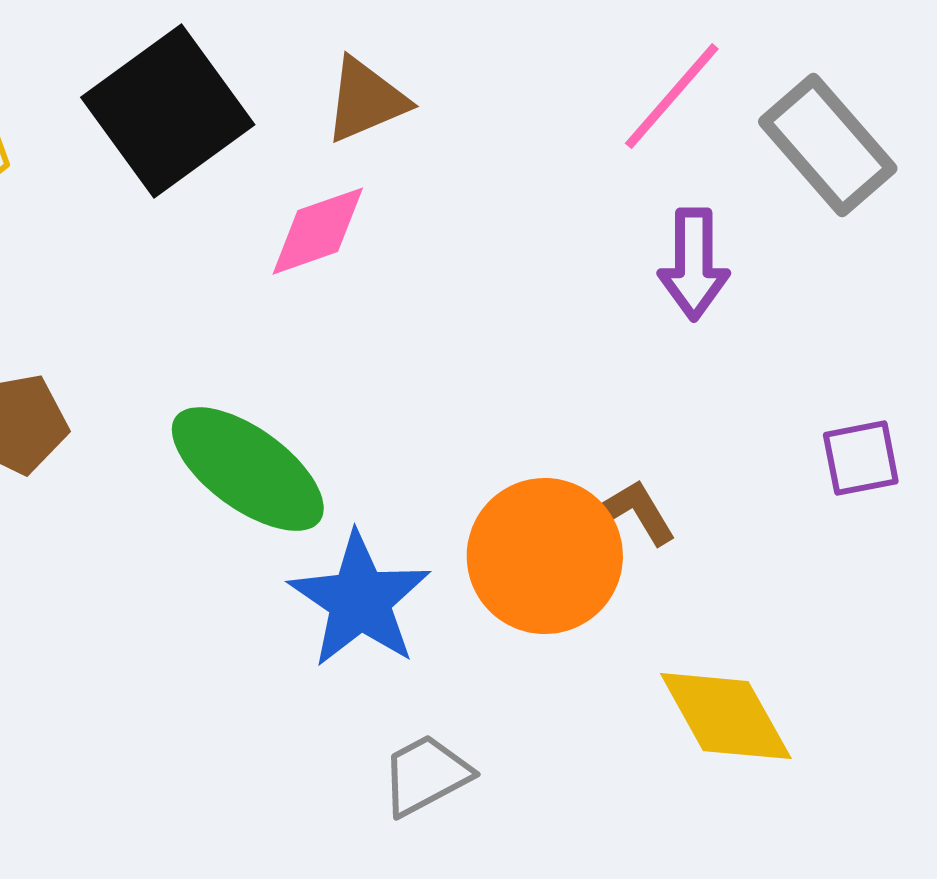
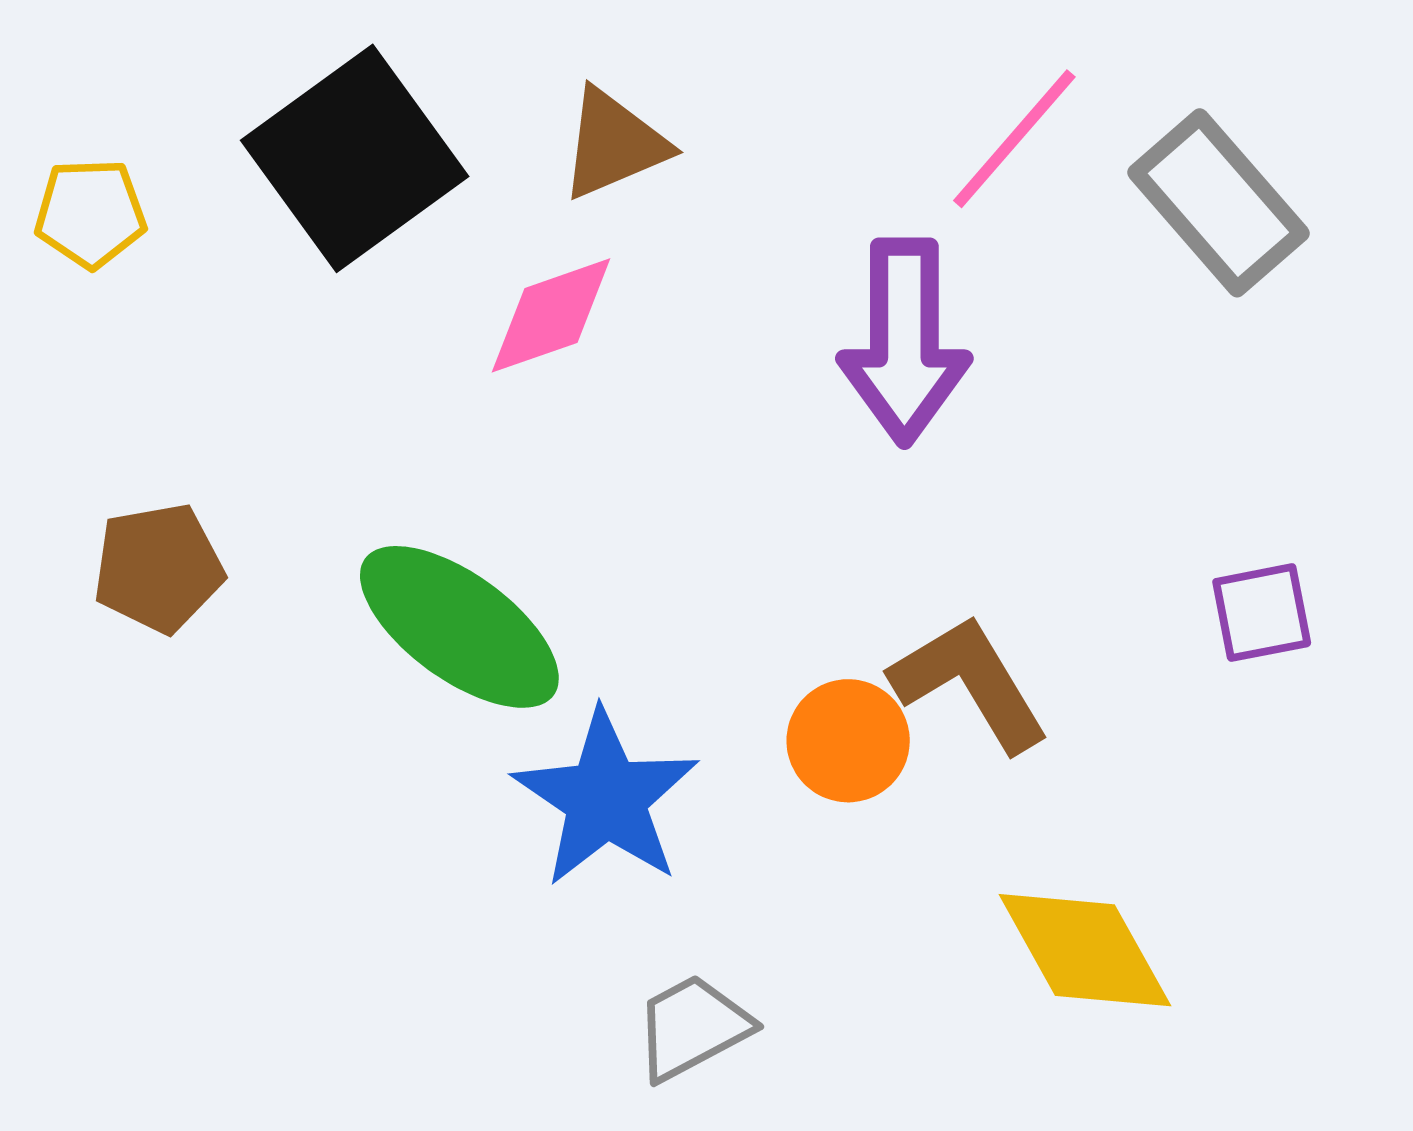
purple arrow: (694, 264) -> (904, 342), moved, size x1.4
brown L-shape: (638, 512) -> (970, 683), size x1.6
orange circle: (545, 556) -> (848, 741), size x0.6

